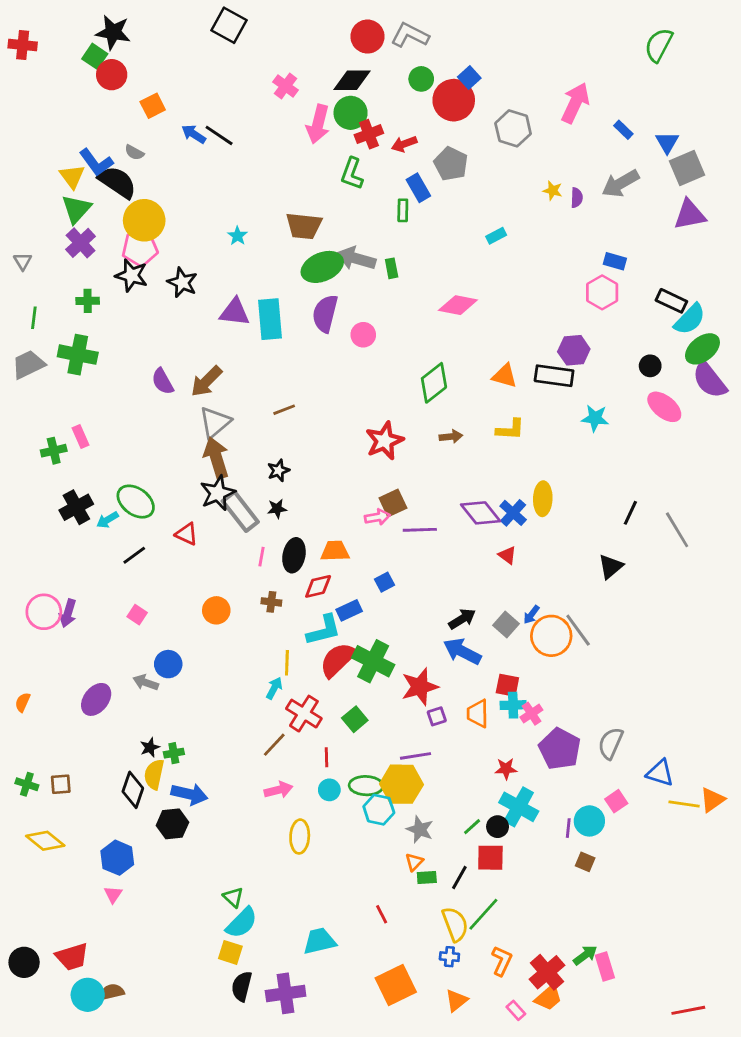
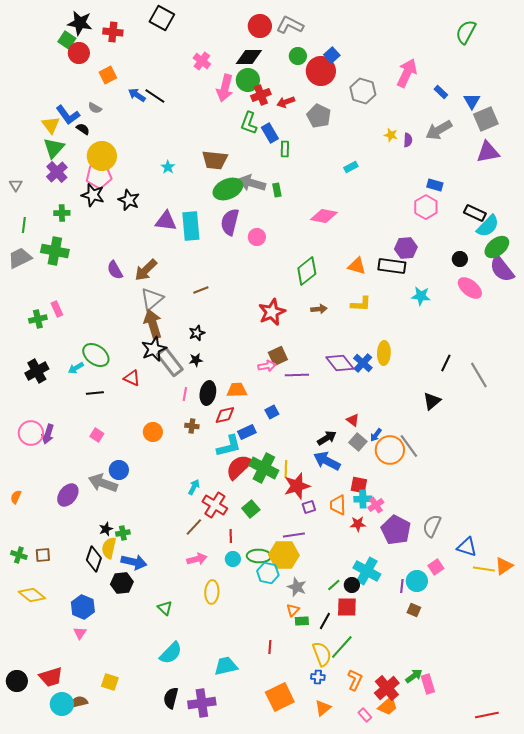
red cross: (23, 45) -> (113, 32), moved
black semicircle: (117, 182) -> (83, 129), size x0.5
blue rectangle: (418, 188) -> (270, 133), moved
black cross: (76, 507) -> (37, 371), moved
black line: (134, 555) -> (95, 393), turned 30
red triangle: (507, 555) -> (353, 420), moved
yellow line: (287, 663) -> (286, 469), moved
gray arrow: (146, 682) -> (103, 483), size x1.6
red star: (506, 769) -> (358, 524), moved
green triangle: (233, 897) -> (165, 608), moved
red line: (382, 914) -> (270, 647), turned 32
yellow square: (230, 952) -> (110, 682), moved

